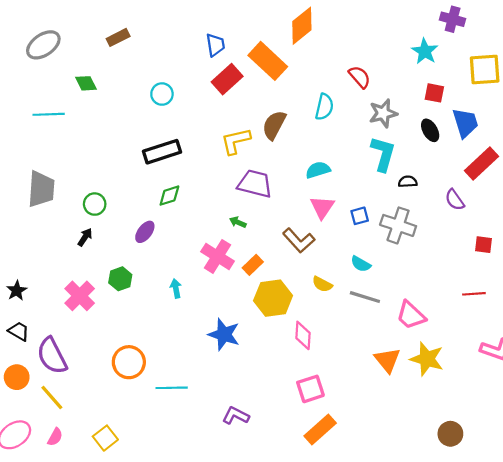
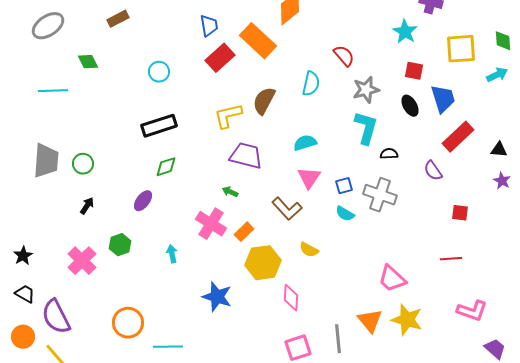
green circle: (95, 204) -> (83, 164), moved
cyan semicircle: (361, 264) -> (345, 214), moved
gray line: (365, 297) -> (338, 339), moved, turned 68

